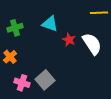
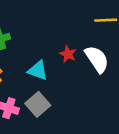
cyan triangle: (50, 24) -> (38, 70), moved

